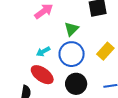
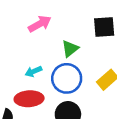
red ellipse: (42, 75) -> (29, 99), turned -45

